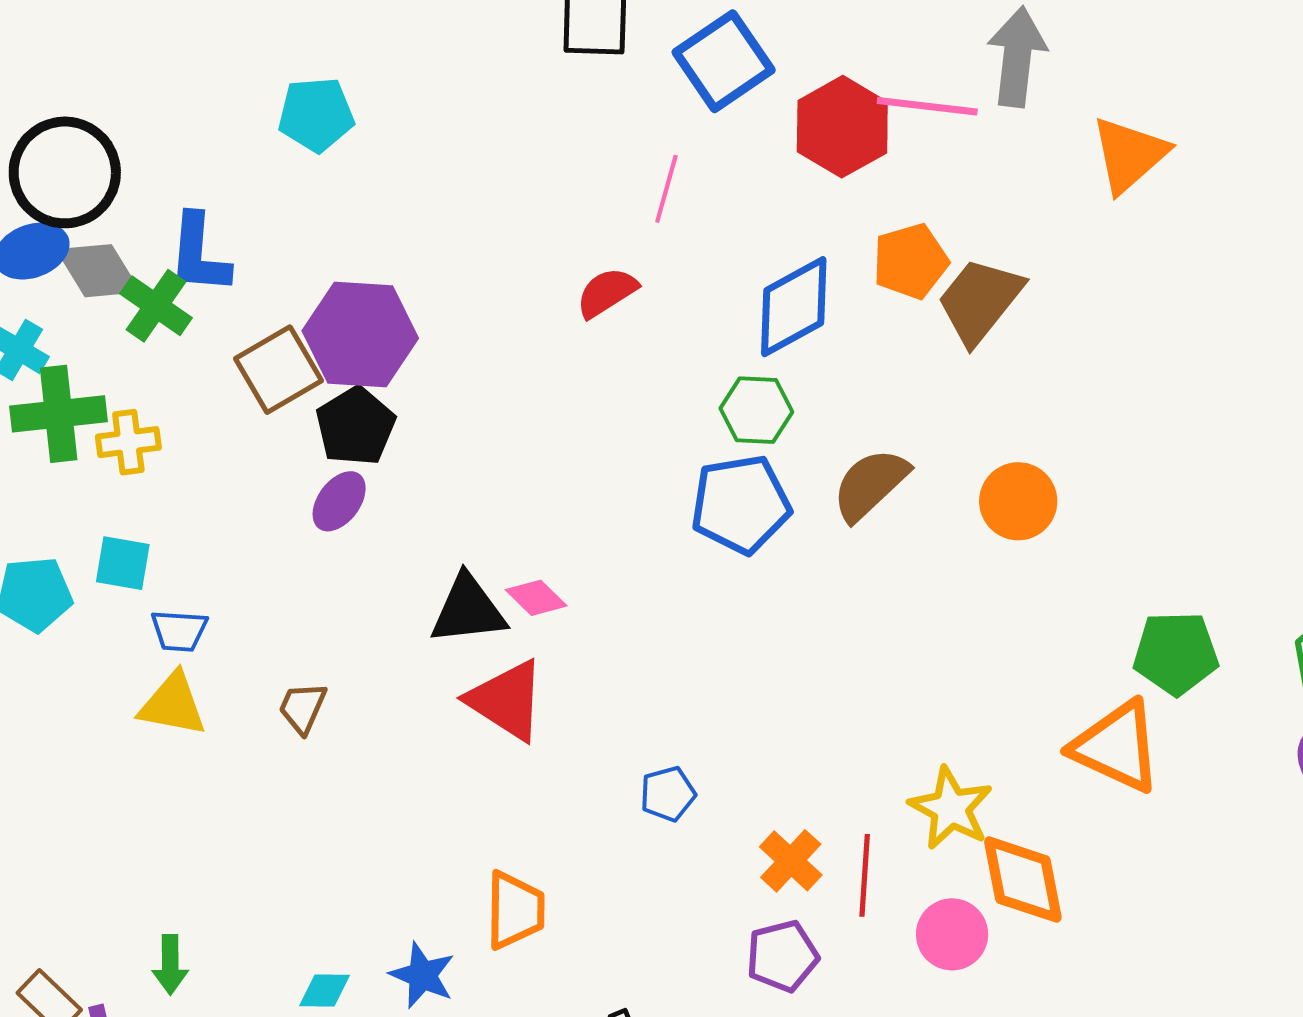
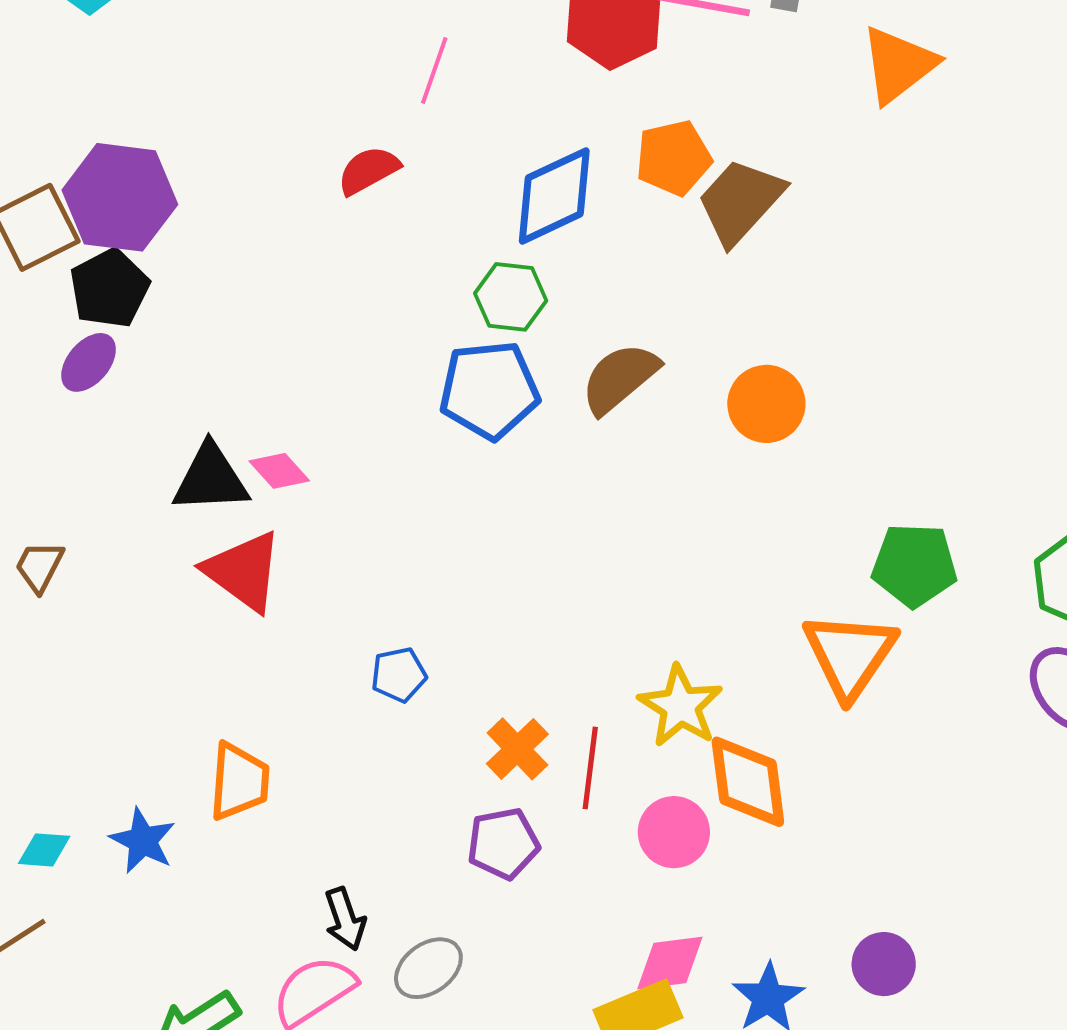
orange triangle: (1117, 747) -> (850, 655), turned 36

